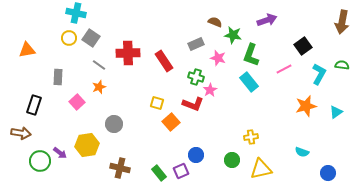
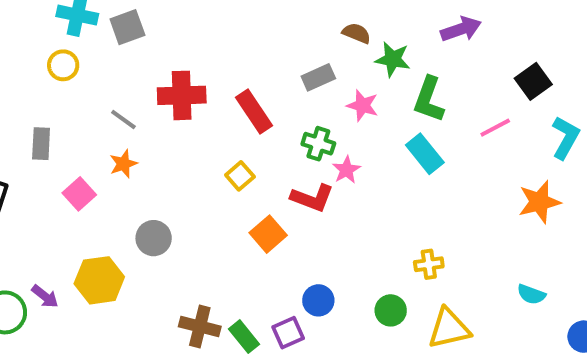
gray square: (91, 38) -> (127, 27), moved, turned 36
yellow square: (157, 103) -> (240, 176), moved, turned 32
brown cross: (120, 168) -> (200, 327), moved

